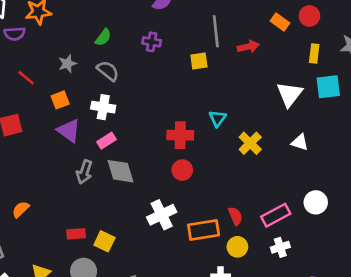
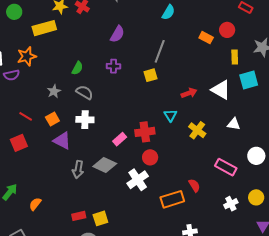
gray line: (216, 31) -> (160, 51), turned 35
red arrow: (248, 47) -> (189, 93), moved
red line: (26, 78) -> (26, 116), moved
white triangle: (289, 94) -> (221, 90), turned -30
pink rectangle: (107, 141) -> (120, 139), moved
gray diamond: (121, 171) -> (105, 165), turned -40
white circle: (316, 202) -> (256, 156), moved
white cross: (162, 215) -> (138, 180), moved
pink rectangle: (276, 215) -> (226, 167), moved, turned 65
yellow square: (104, 241) -> (100, 218), turned -35
yellow circle: (237, 247) -> (256, 197), moved

